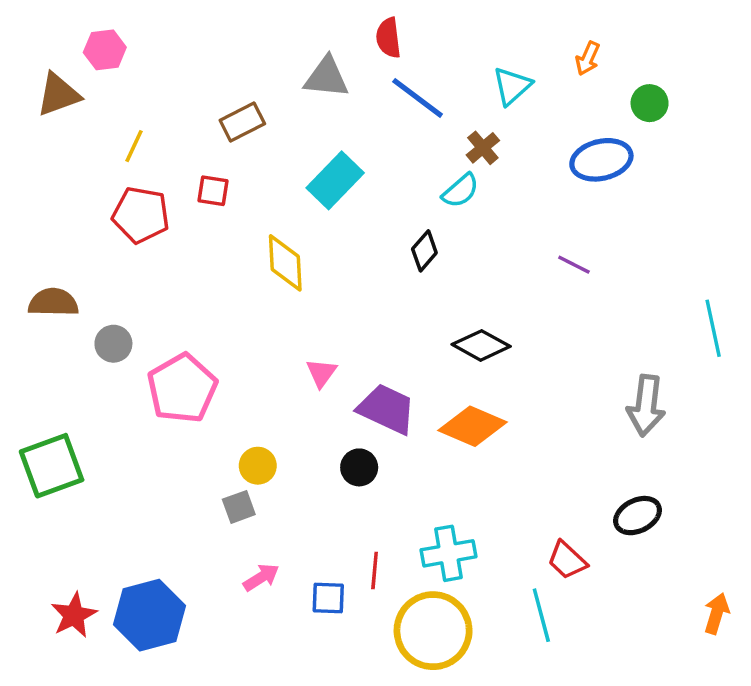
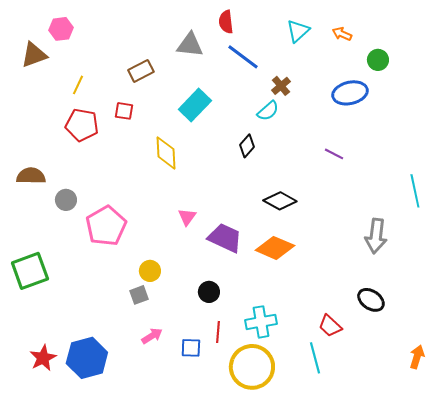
orange arrow: (588, 58) -> (342, 34), turned 90
cyan triangle: (512, 86) -> (298, 31), moved
black circle: (359, 467) -> (209, 292), moved
black ellipse: (638, 516) -> (371, 300), turned 60

